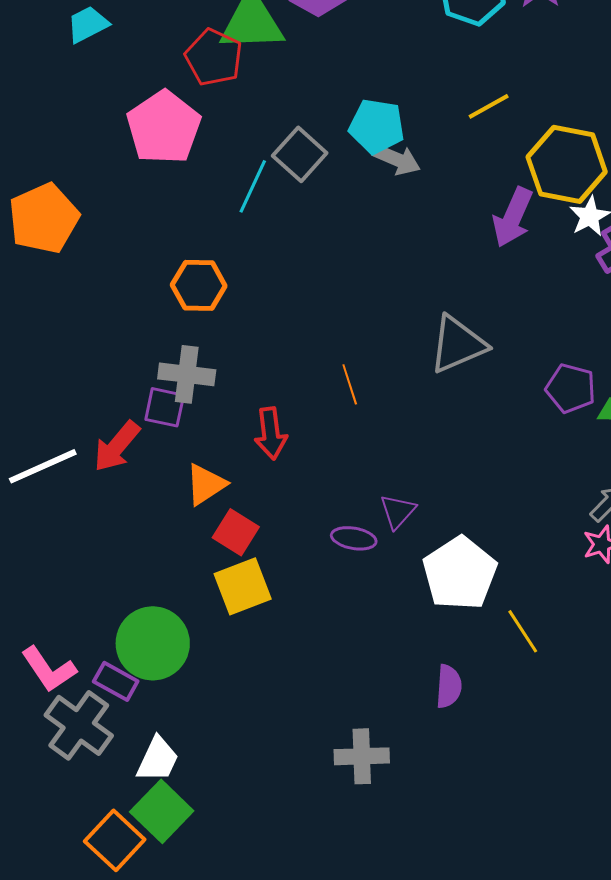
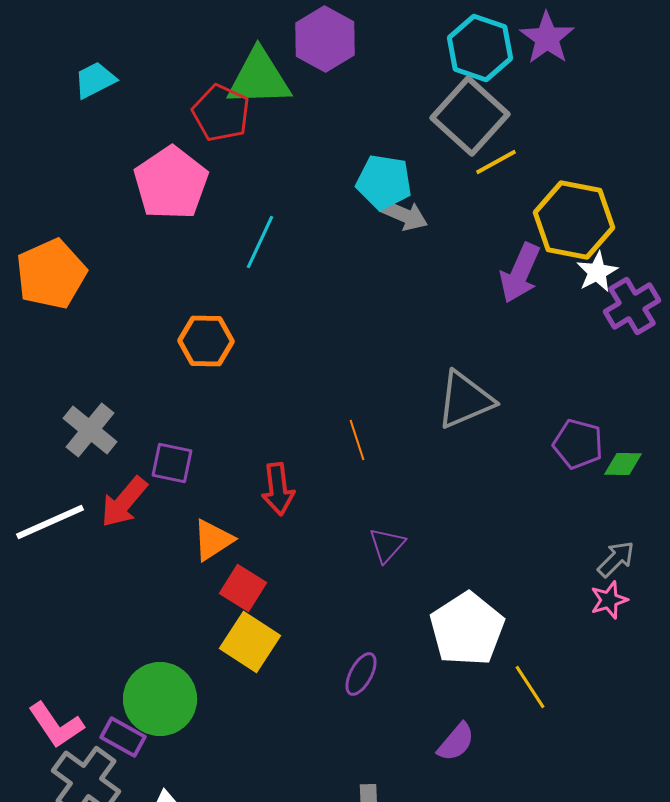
gray square: (300, 154) -> (470, 116), moved, size x1.4
gray cross: (187, 374) -> (90, 430), moved, turned 32
purple triangle: (398, 511) -> (387, 545), moved
purple ellipse: (354, 538) -> (361, 674), moved, turned -72
yellow square: (243, 586) -> (250, 642), turned -36
purple semicircle: (449, 686) -> (456, 742), turned 36

